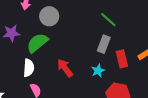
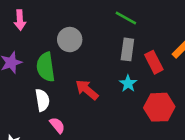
gray circle: (49, 16) -> (70, 40), moved
green semicircle: (37, 43) -> (46, 67), turned -45

